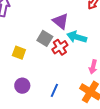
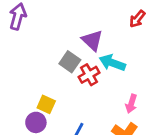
yellow square: (19, 53) -> (46, 104), moved

